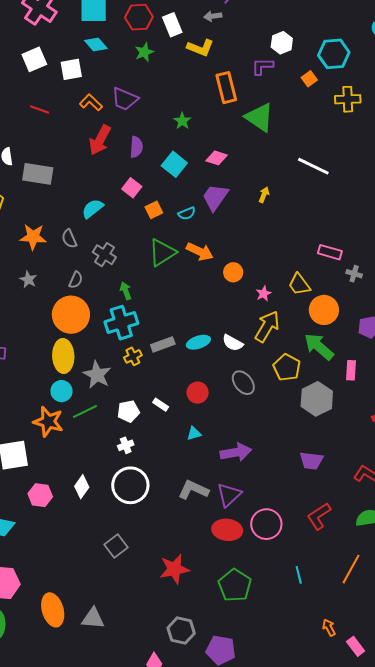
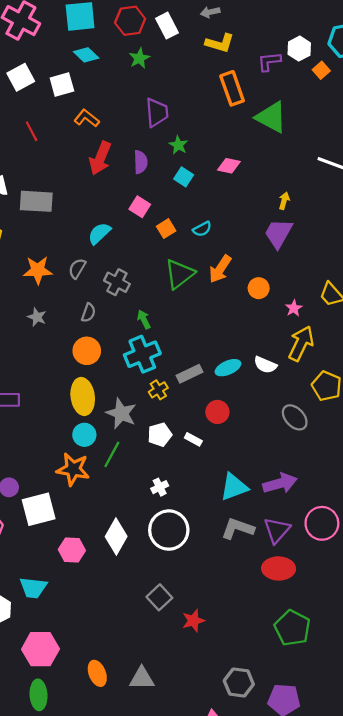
white hexagon: (282, 43) -> (299, 49), moved
yellow L-shape: (200, 48) -> (220, 43), moved
purple trapezoid: (125, 99) -> (157, 112), moved, turned -112
red line: (40, 109) -> (32, 131), turned 48
green star: (182, 121) -> (178, 145), moved
cyan square: (174, 164) -> (184, 177), size x0.7
purple trapezoid: (215, 197) -> (278, 233), moved
gray semicircle: (69, 239) -> (77, 269), turned 60
orange arrow: (200, 252) -> (220, 269), turned 104
orange circle: (71, 315) -> (87, 351), size x0.7
gray ellipse: (243, 383) -> (295, 417), moved
red circle: (198, 393) -> (217, 412), moved
green line: (85, 411) -> (112, 454), turned -30
white pentagon: (128, 411) -> (160, 435), moved
cyan triangle: (194, 433) -> (234, 487), moved, size x1.8
white diamond: (82, 487) -> (116, 537), size x1.4
pink circle: (266, 524) -> (322, 523), moved
red star: (174, 569) -> (193, 621), moved, size x0.7
orange ellipse: (53, 610) -> (97, 673), size x0.7

